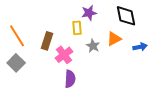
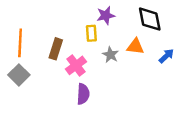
orange line: (17, 36) -> (20, 43), turned 35
orange triangle: (114, 39) -> (135, 46), turned 35
blue arrow: (140, 47) -> (166, 56), turned -32

